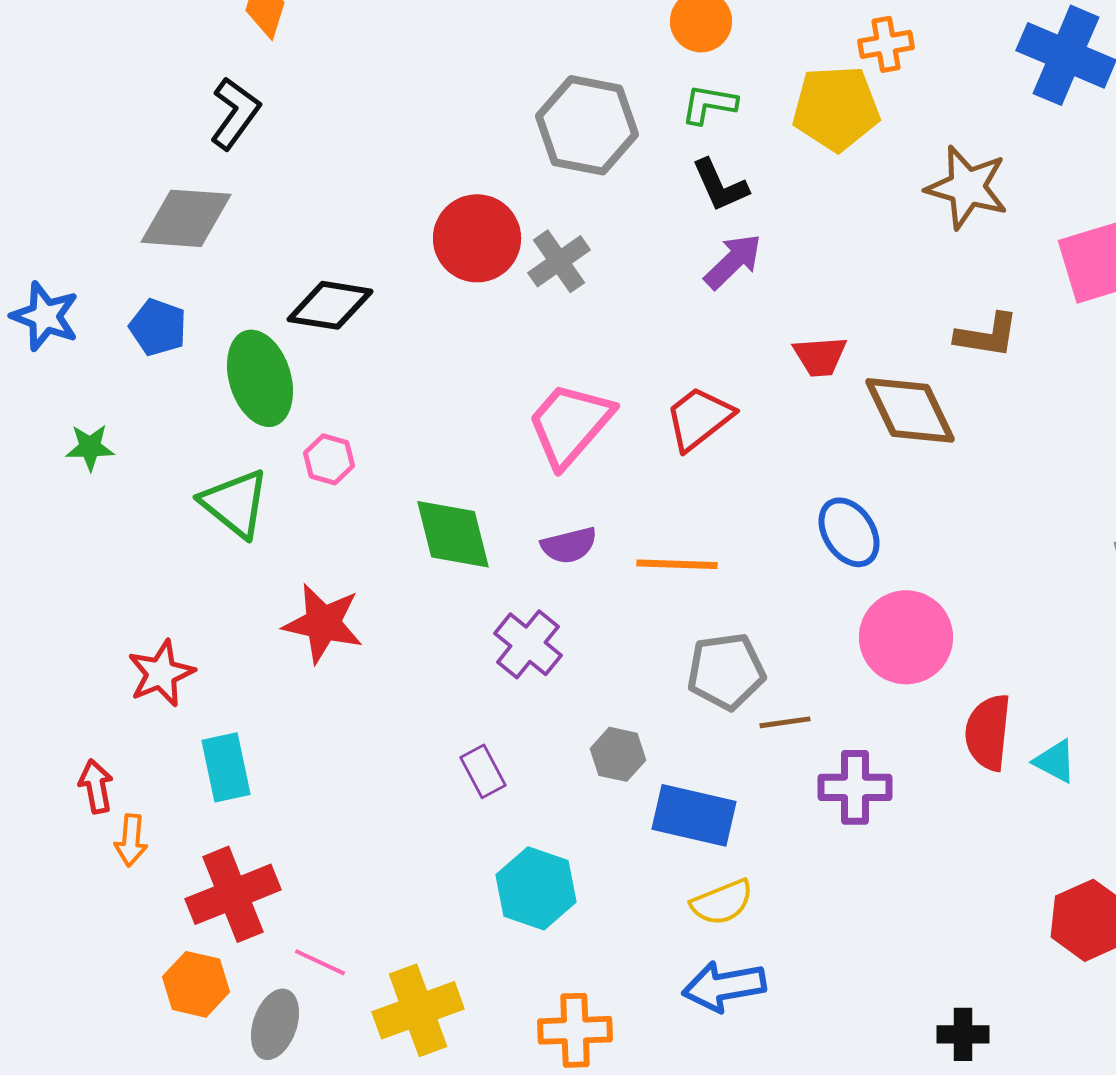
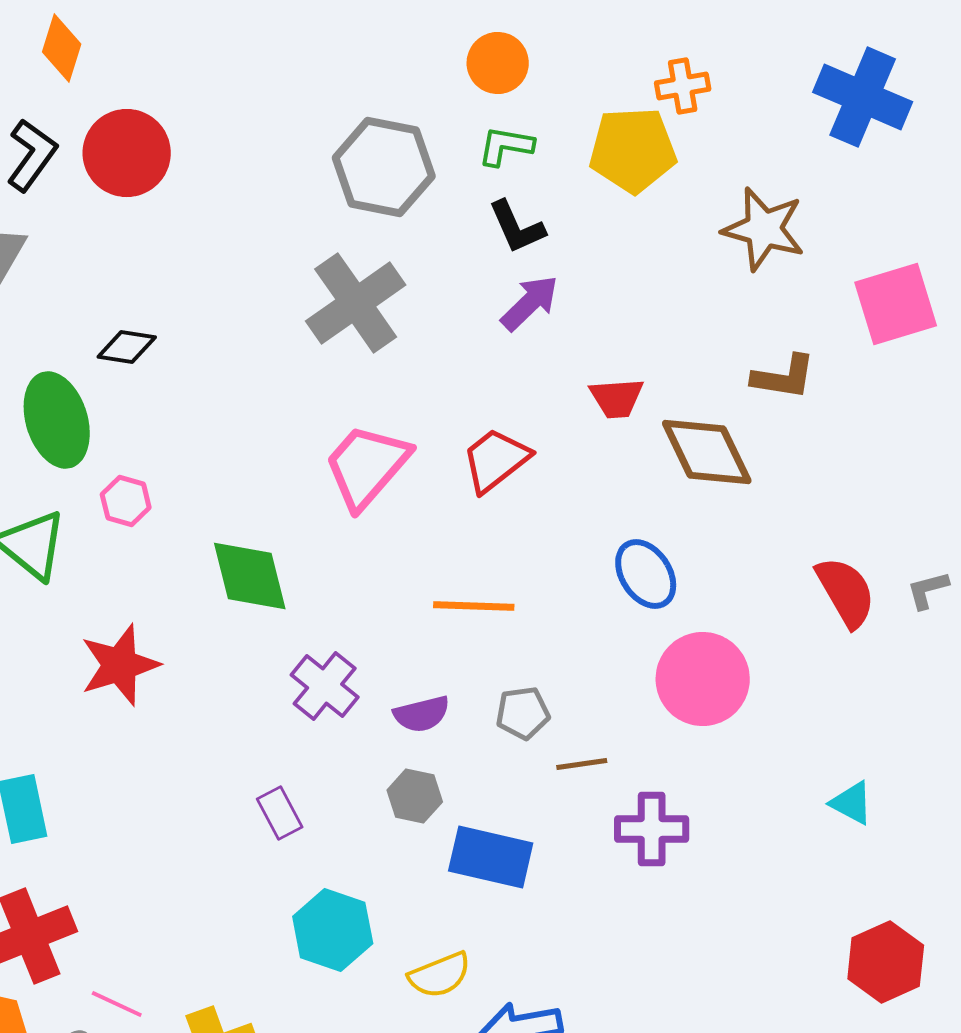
red circle: (477, 238) -> (127, 153), moved
gray cross: (559, 261) -> (356, 303), size x1.6
black diamond: (330, 305) -> (127, 347), size x0.7
purple semicircle: (569, 545) -> (422, 714), moved
red star: (323, 623) -> (120, 665), turned -30
gray pentagon: (726, 671) -> (523, 713), size x0.7
red semicircle: (988, 732) -> (846, 592), moved, turned 144
yellow semicircle: (722, 902) -> (440, 975), moved

